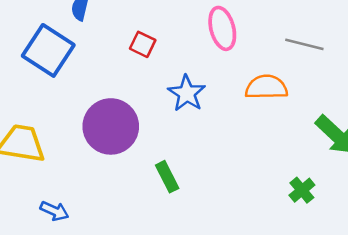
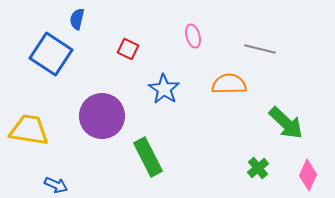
pink ellipse: (222, 28) -> (193, 36), size x0.7
green rectangle: (167, 177) -> (148, 157), size x1.5

